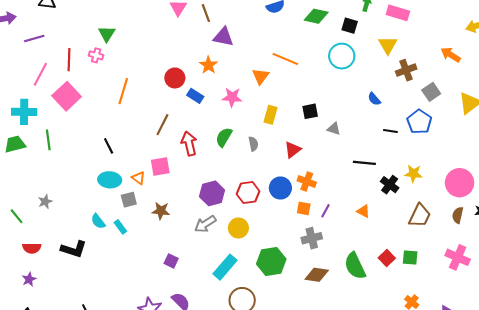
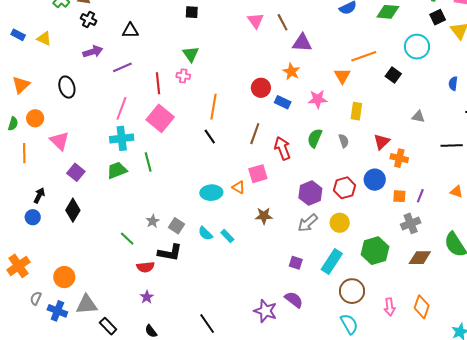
black square: (350, 26) -> (438, 17), moved, turned -35
orange line: (285, 59) -> (364, 56), turned -35
pink line: (40, 74) -> (121, 108), moved
blue semicircle: (374, 99) -> (453, 83), turned 56
black square: (310, 111) -> (393, 75), moved, turned -35
black line: (109, 146) -> (210, 137), moved
orange cross: (307, 181) -> (399, 158), moved
gray square: (129, 200) -> (177, 226), moved, turned -35
black L-shape: (74, 249) -> (170, 253), moved
purple square: (171, 261) -> (296, 263), moved

